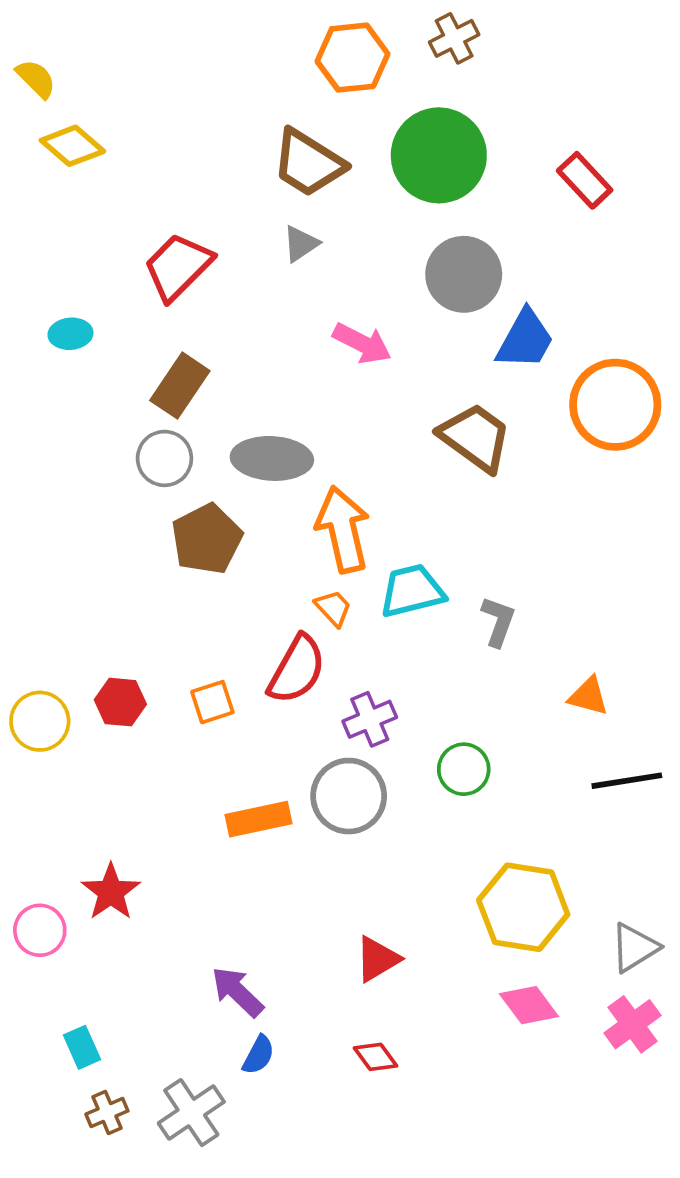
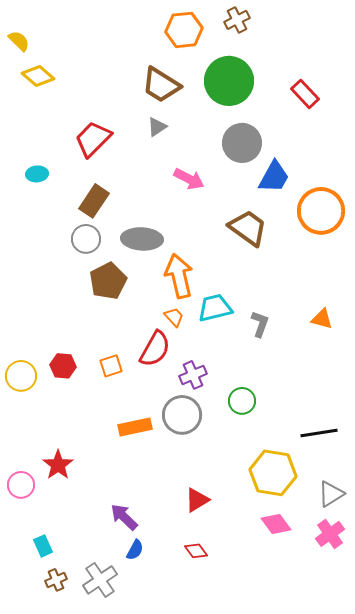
orange triangle: (588, 696) -> (322, 319), moved
black line: (627, 781) -> (319, 433), moved

